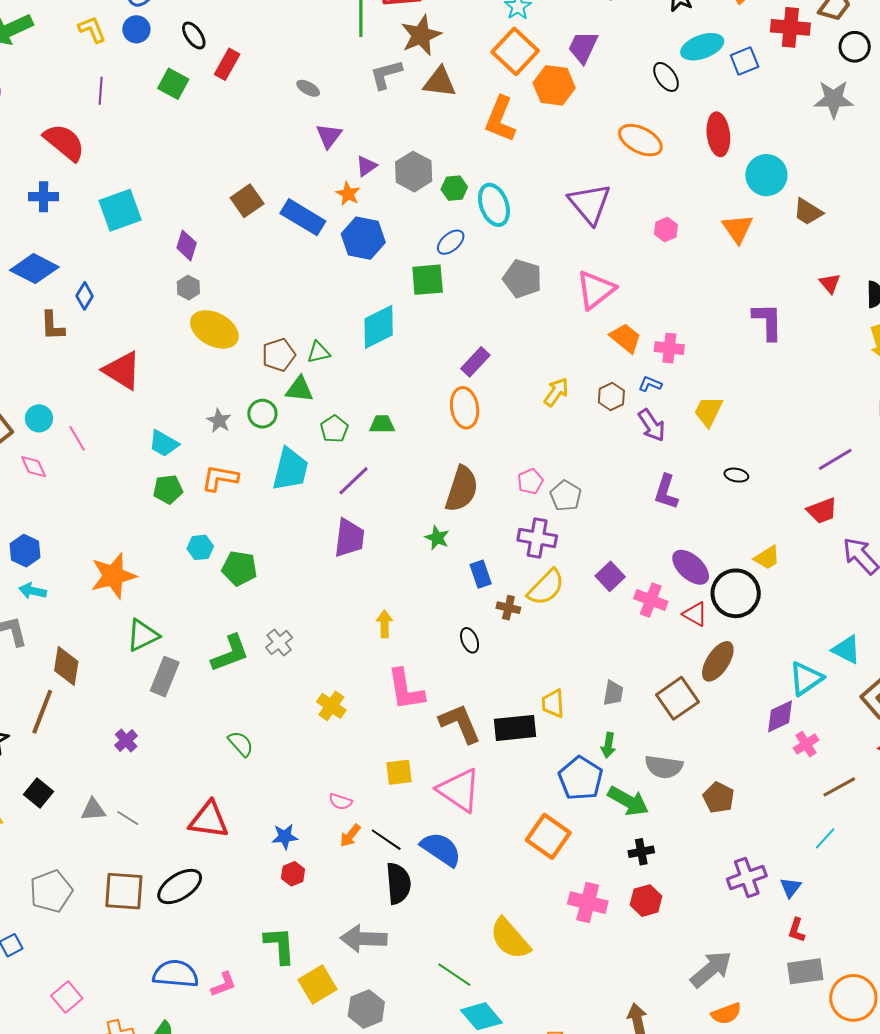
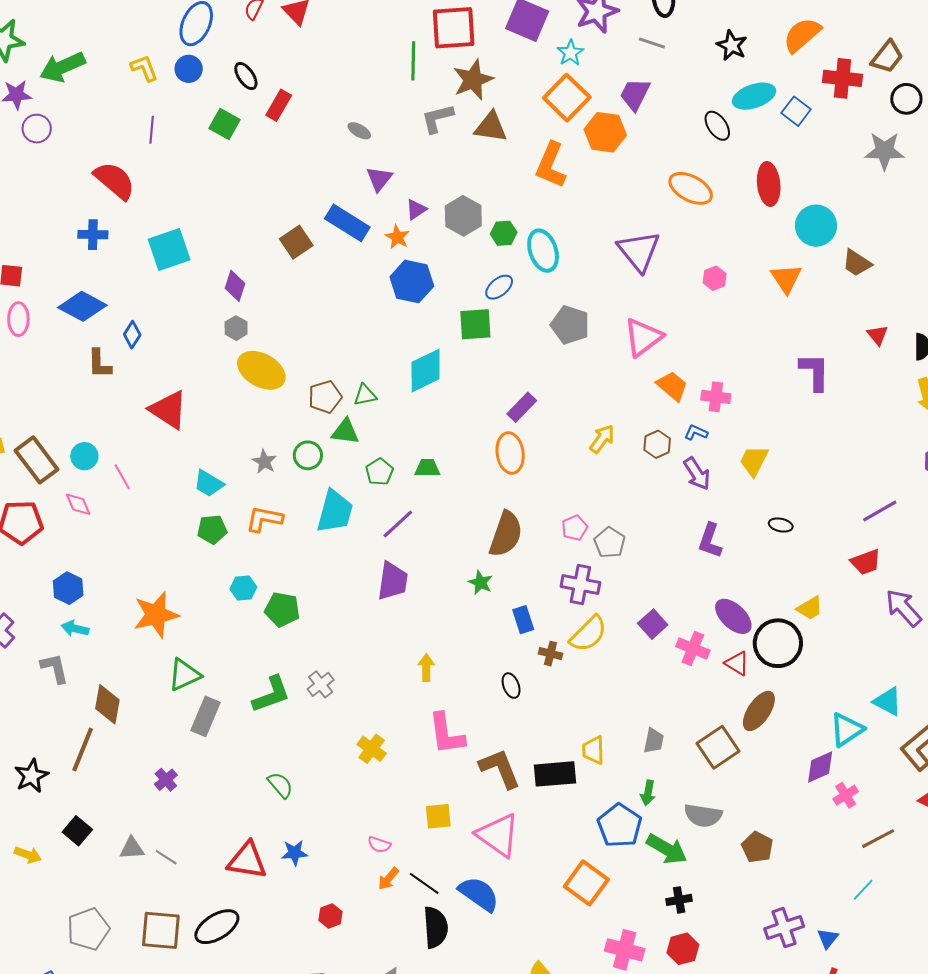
blue square: (745, 61) -> (796, 111), turned -32
blue rectangle: (303, 217) -> (347, 223), moved
blue star: (285, 837) -> (295, 853), moved

